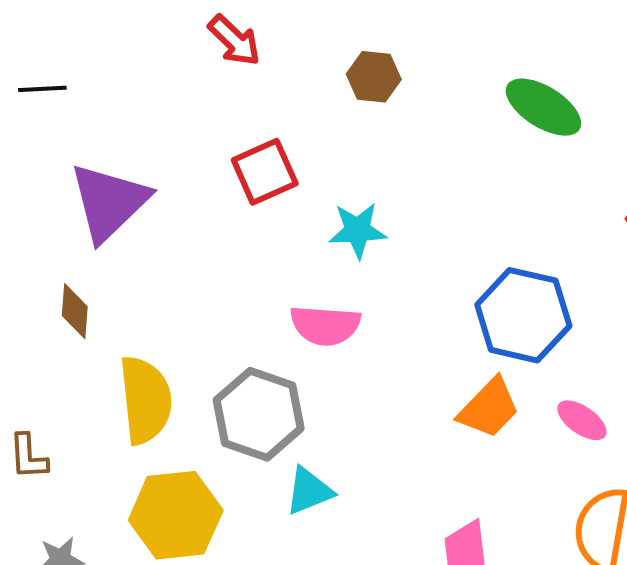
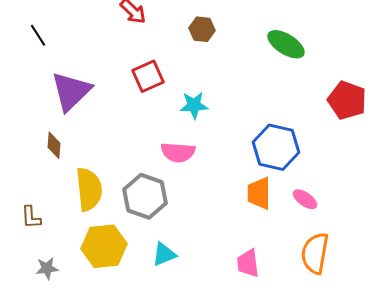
black line: (42, 89) -> (38, 35), turned 60
orange trapezoid: (489, 408) -> (259, 193), turned 136
cyan triangle: (309, 491) -> (164, 254), moved

